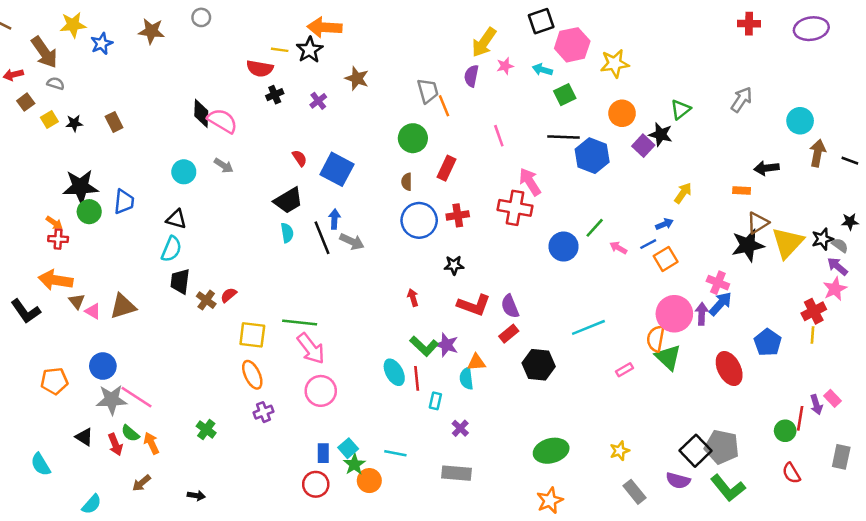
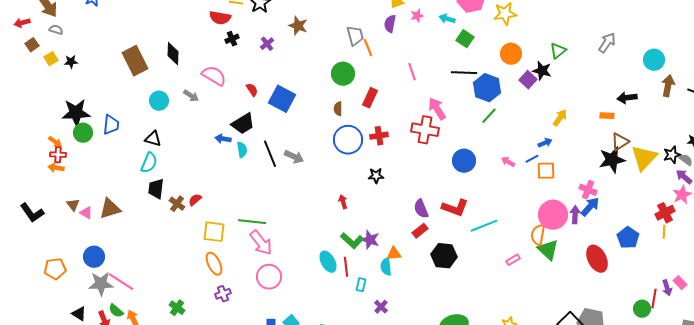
green square: (565, 95) -> (465, 39), turned -30
pink semicircle: (222, 121) -> (214, 76), moved
brown rectangle: (114, 122) -> (135, 61), moved, size x1.8
blue arrow: (334, 219) -> (223, 139), moved, turned -84
green line: (595, 228) -> (489, 116), moved
orange square: (666, 259) -> (546, 171), turned 30
orange arrow: (56, 280) -> (56, 168), moved, size x0.6
red L-shape: (474, 305) -> (455, 208), moved

